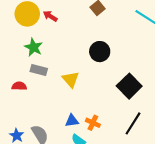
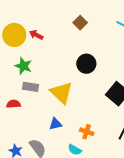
yellow triangle: (71, 79) -> (61, 93), size x1.4
blue triangle: (72, 121) -> (56, 124), moved

